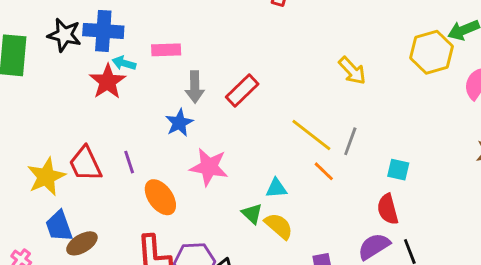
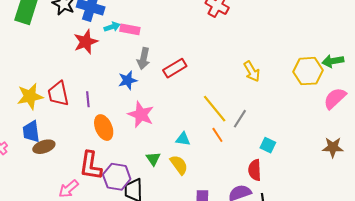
cyan arrow: (124, 63) -> (112, 27), moved, turned 133
green triangle: (252, 214) -> (153, 159), moved

